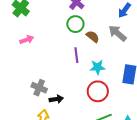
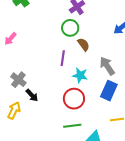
gray arrow: (117, 33) -> (107, 66), moved
pink arrow: (27, 40) -> (10, 39), moved, turned 136
black arrow: (56, 99) -> (32, 95), turned 40

